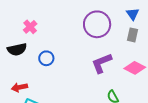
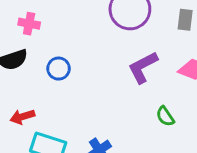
pink cross: (30, 27) -> (29, 24), turned -32

